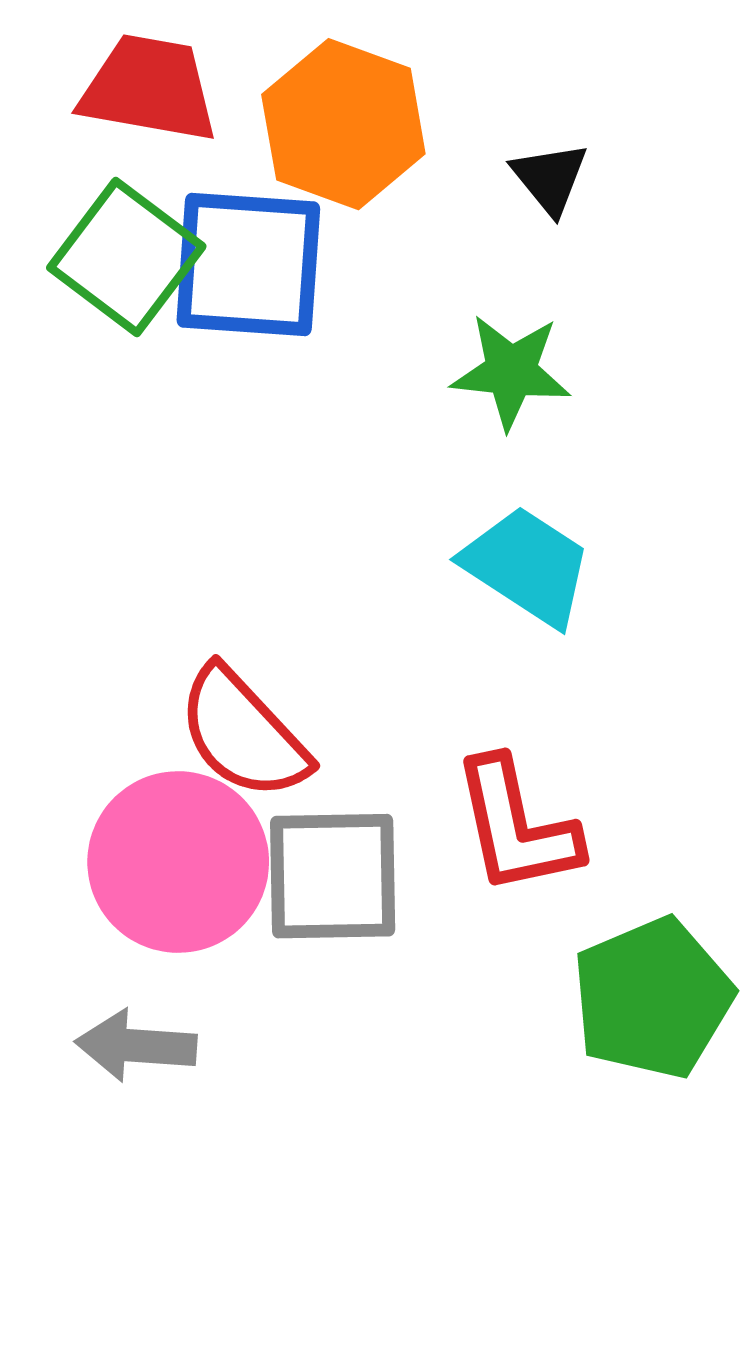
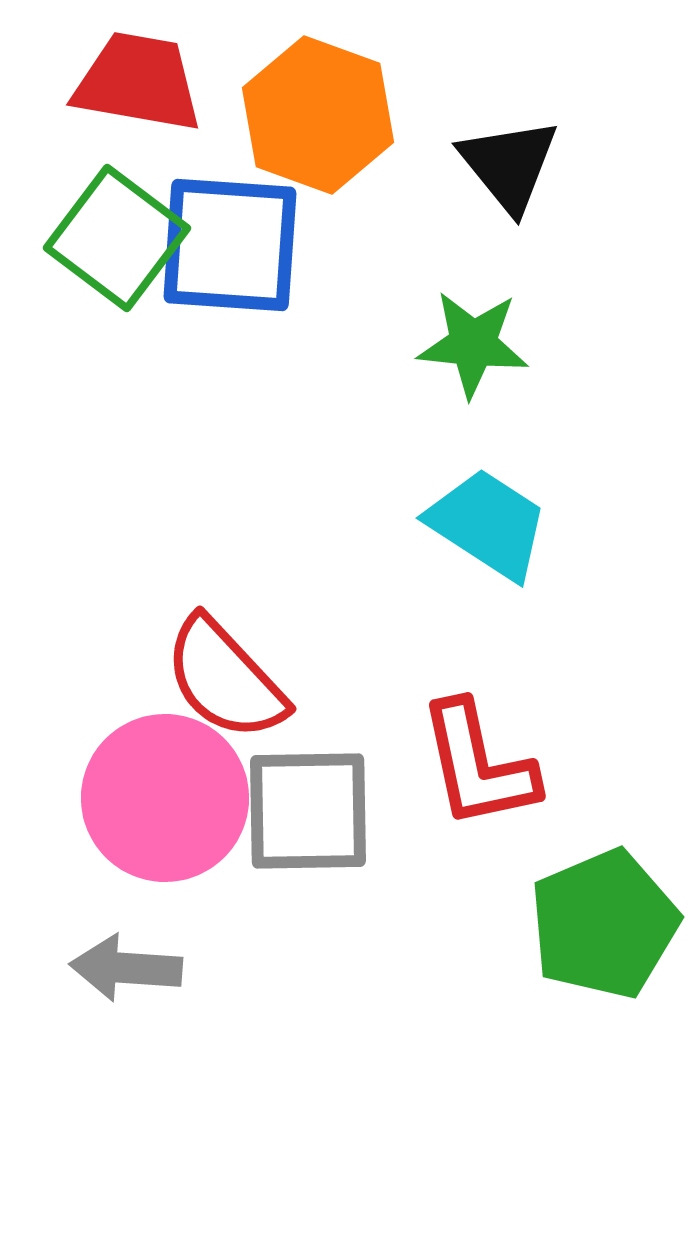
black triangle: (550, 178) -> (509, 165), size x1.4

